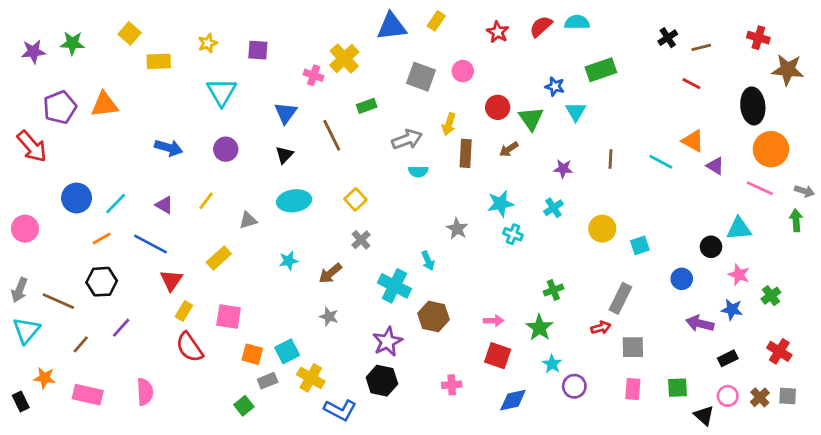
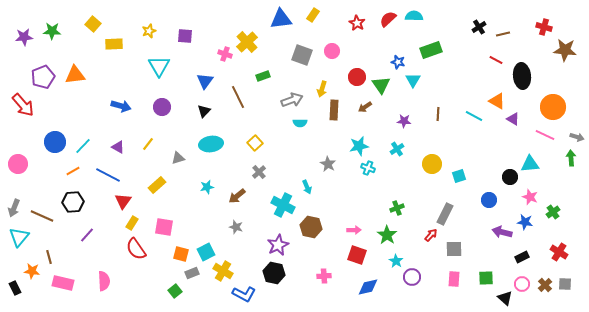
black ellipse: (753, 106) -> (522, 76), moved
red arrow: (601, 328) -> (431, 235), turned -32
brown line: (81, 344) -> (49, 257), moved, turned -56

